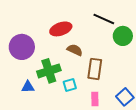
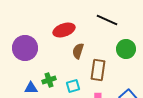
green circle: (123, 36) -> (126, 49), moved
brown semicircle: (75, 50) -> (78, 51), turned -98
green cross: (49, 71) -> (49, 80), moved, size x0.6

